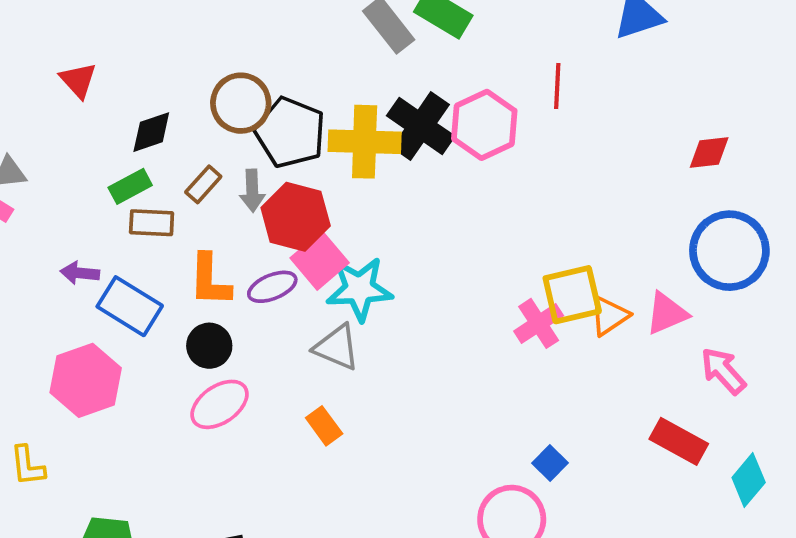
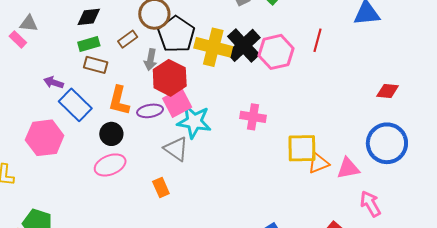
black diamond: (151, 132) -> (89, 17), moved
brown rectangle: (203, 184) -> (128, 39), moved
pink cross: (539, 323) -> (253, 117), moved, turned 30

